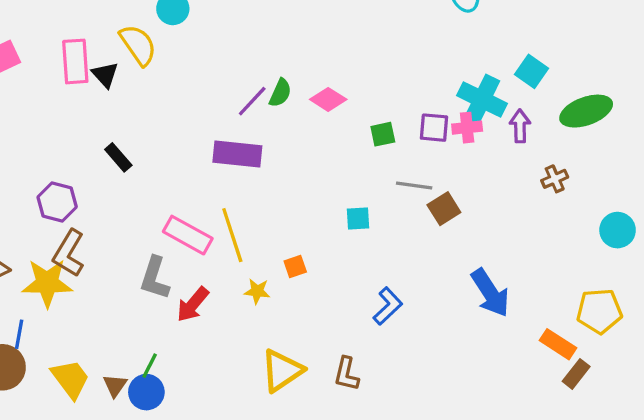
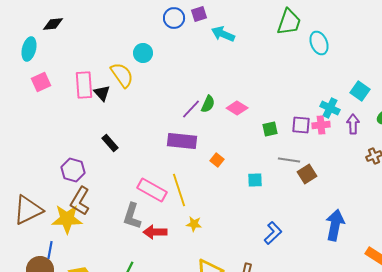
cyan cross: (482, 99) -> (330, 108), size x0.7
orange square: (295, 266) -> (217, 160), moved, turned -32
blue arrow: (490, 293) -> (335, 225), turned -136
red arrow: (193, 304) -> (155, 232), turned 50

